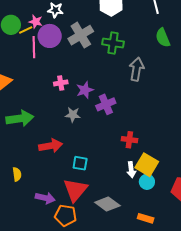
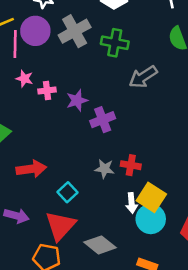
pink star: (36, 22) -> (24, 79), moved
gray arrow: (137, 69) -> (143, 77), turned -135
gray star: (73, 115) -> (105, 169), moved
cyan square: (80, 163) -> (67, 192), turned 35
cyan circle: (147, 182) -> (151, 219), size x1.5
purple arrow: (45, 198) -> (16, 216), moved

